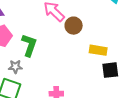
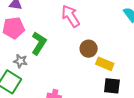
brown circle: (74, 26) -> (89, 49), moved

